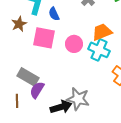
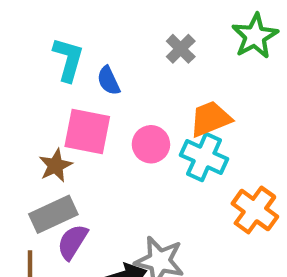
brown star: (19, 24) -> (55, 165), moved
gray rectangle: (28, 77) -> (53, 214), turned -55

